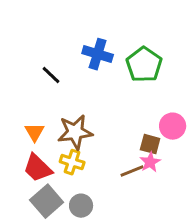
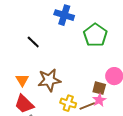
blue cross: (98, 54) -> (64, 15), moved
yellow cross: (72, 162) -> (68, 103), moved

